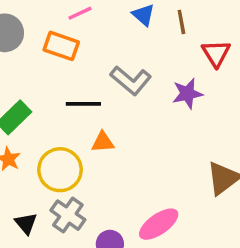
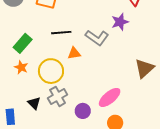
gray L-shape: (131, 80) -> (97, 38), moved
gray cross: (68, 215) -> (58, 96), turned 30

